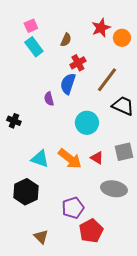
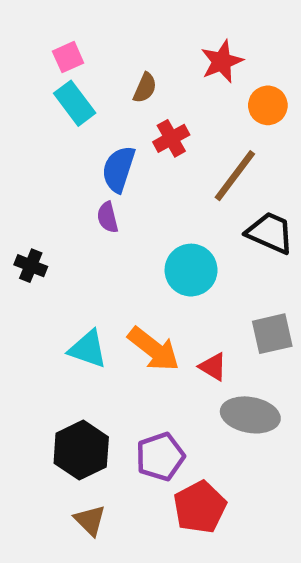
orange circle: (122, 38) -> (268, 105), moved
blue semicircle: (68, 84) -> (119, 169), moved
red triangle: (97, 158) -> (213, 367), moved
black hexagon: (26, 192) -> (81, 450), moved

